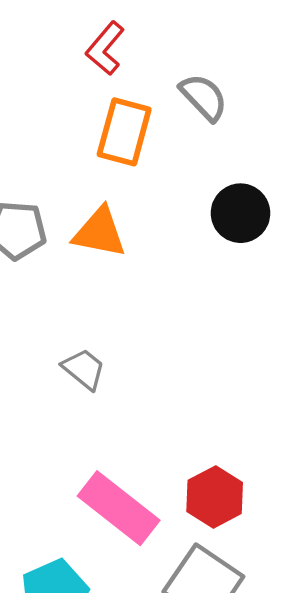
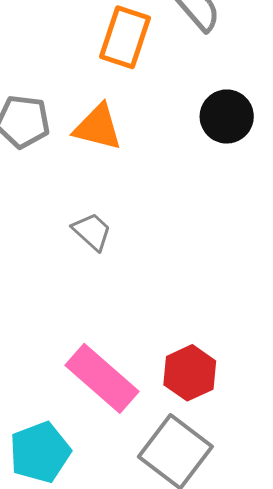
gray trapezoid: (84, 369) -> (92, 231), moved

